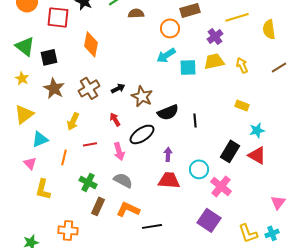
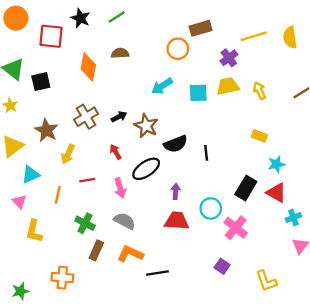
brown semicircle: (136, 13) -> (120, 53), moved
yellow semicircle: (269, 29) -> (290, 37), moved
cyan arrow: (166, 55) -> (162, 86), moved
brown star: (54, 88) -> (46, 130), moved
purple square: (209, 220) -> (222, 266), size x0.6
cyan cross: (272, 233) -> (293, 218), moved

